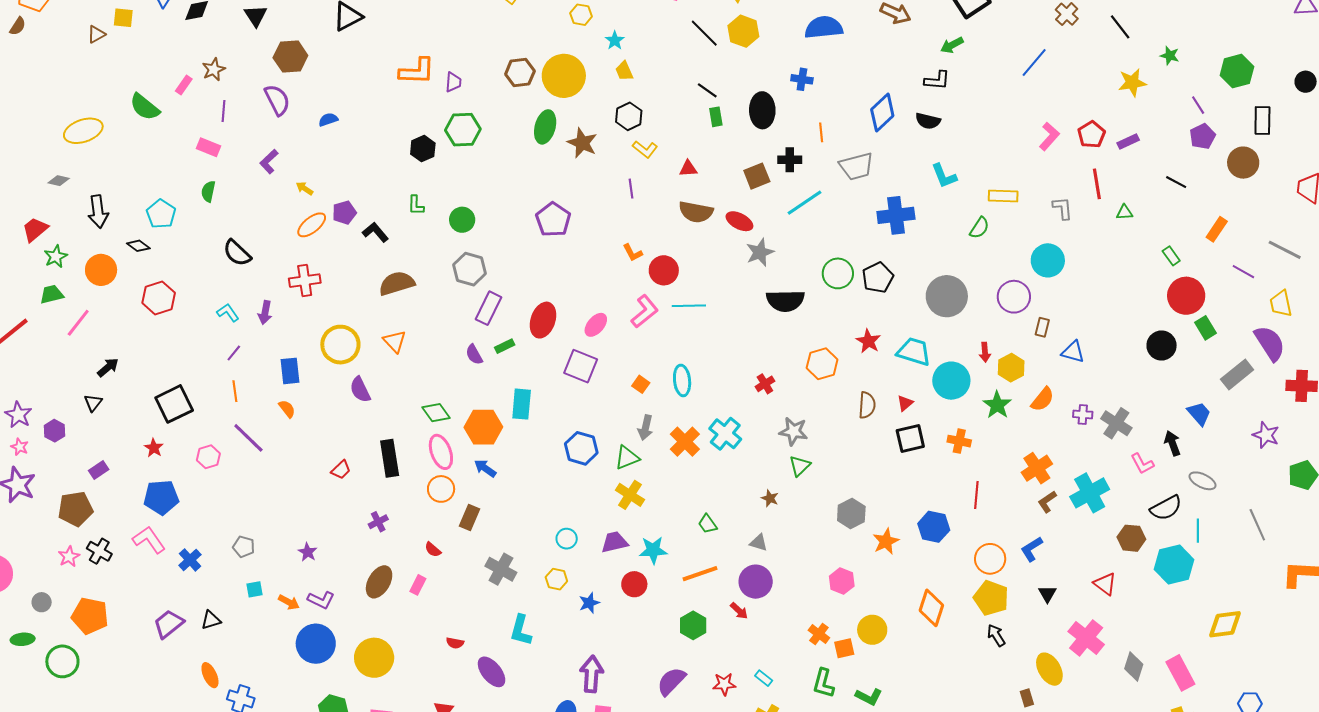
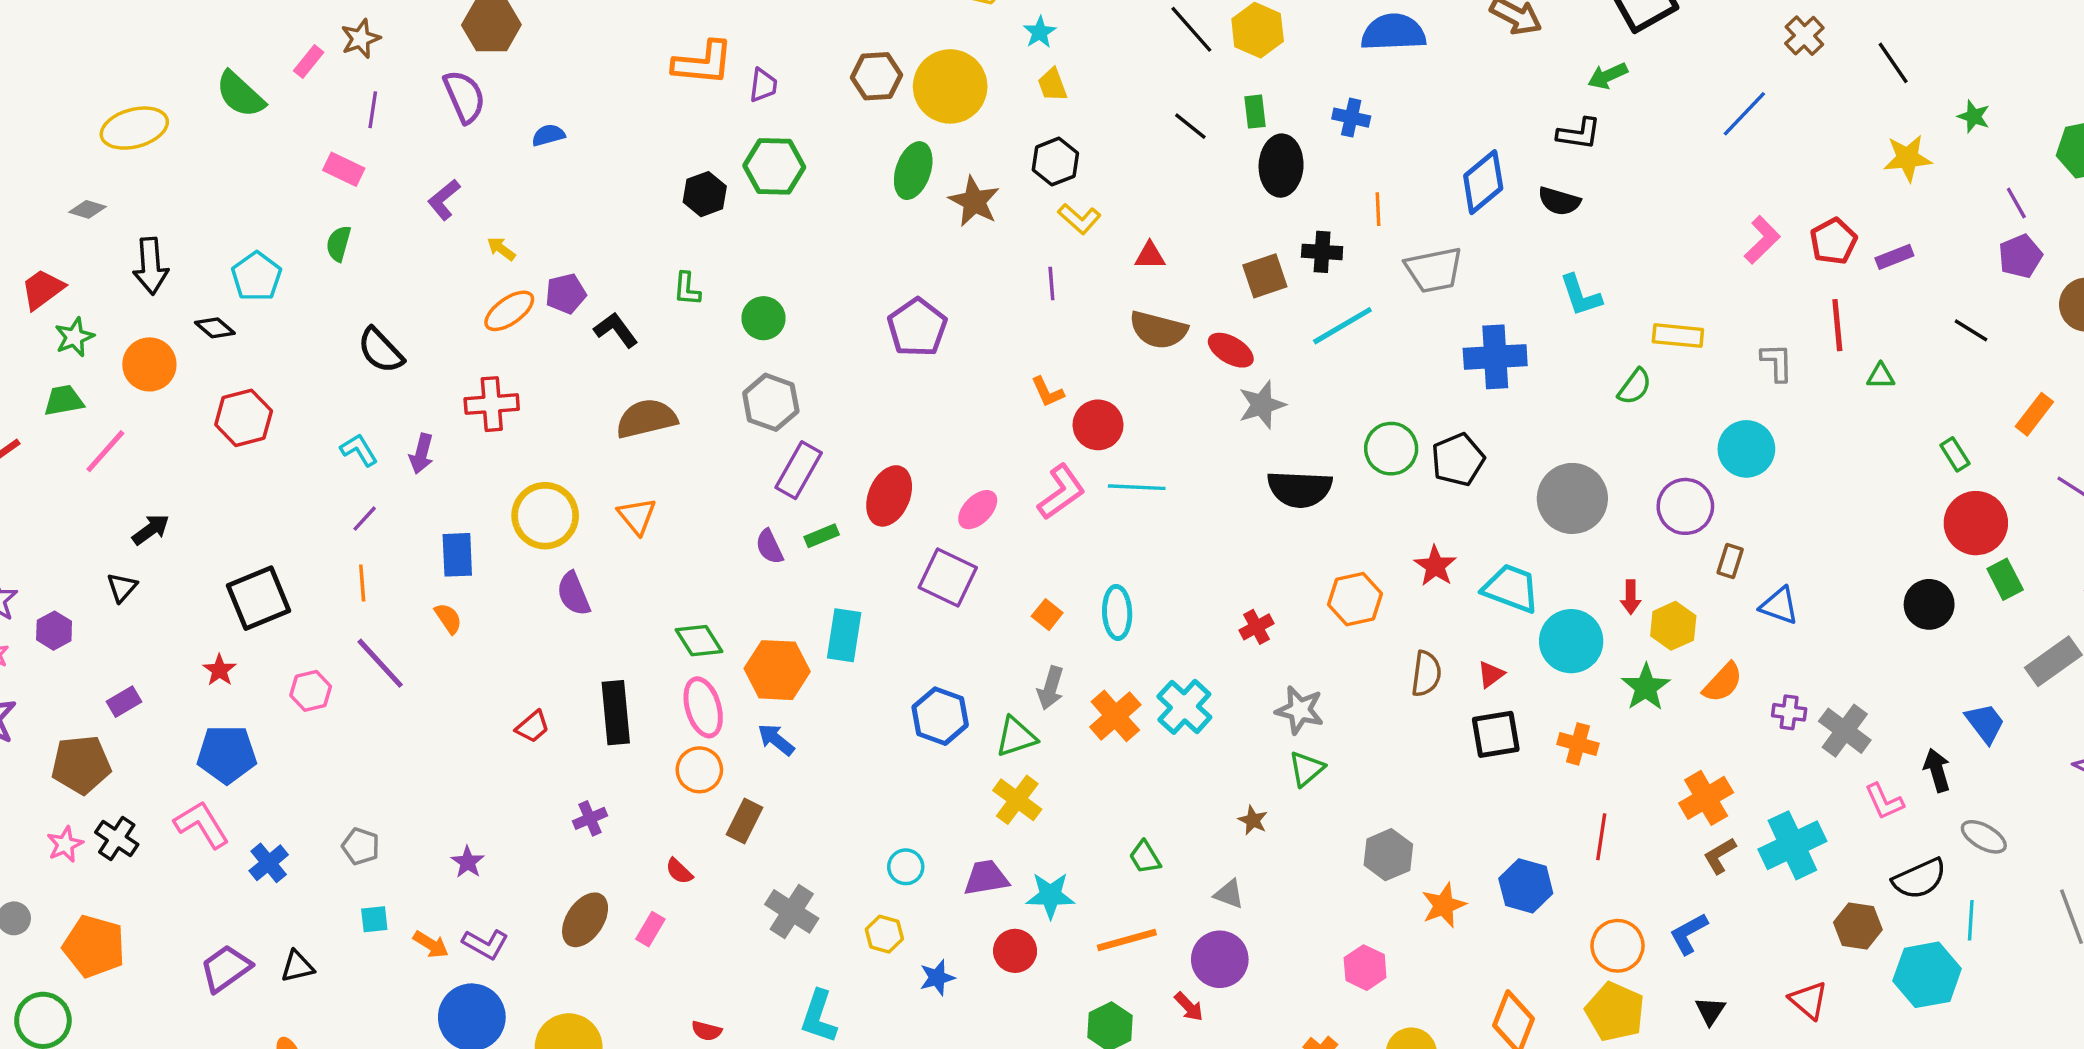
green rectangle: (716, 117) -> (1255, 112), moved

